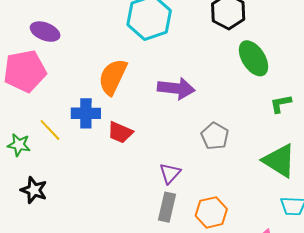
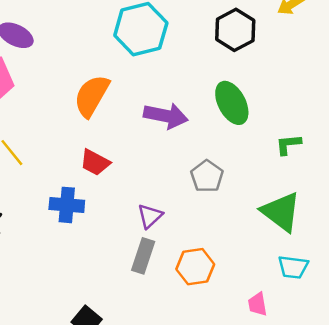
green ellipse: (253, 58) -> (232, 103), moved
blue cross: (86, 113) -> (67, 205), moved

